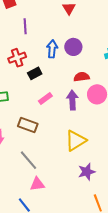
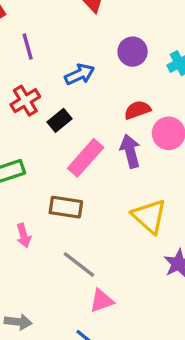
purple circle: (73, 47) -> (133, 52), moved
blue arrow: (52, 49) -> (80, 74), turned 72
pink rectangle: (45, 99) -> (86, 158), size x1.6
yellow triangle: (76, 141) -> (149, 216), turned -35

